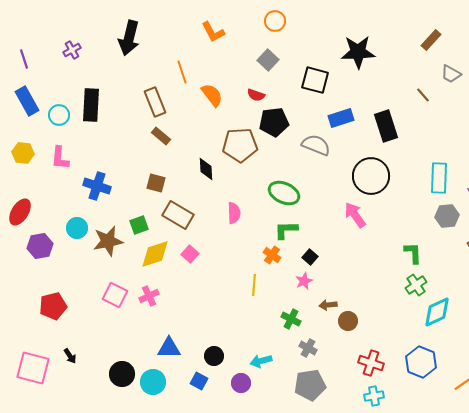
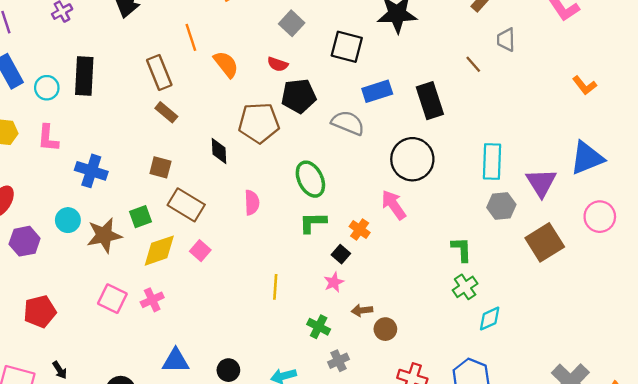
gray trapezoid: (451, 74) -> (506, 40), turned 60
green ellipse: (284, 193) -> (310, 179), turned 40
orange cross: (272, 255) -> (360, 229), moved
cyan diamond: (437, 312) -> (490, 319), size x0.7
gray cross: (308, 348) -> (339, 361), turned 36

